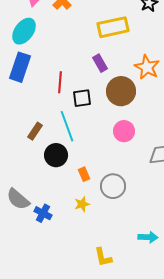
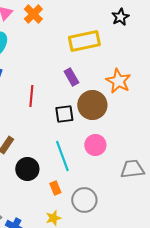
black square: (82, 98) -> (64, 114), moved
cyan line: (67, 126) -> (62, 156), moved

